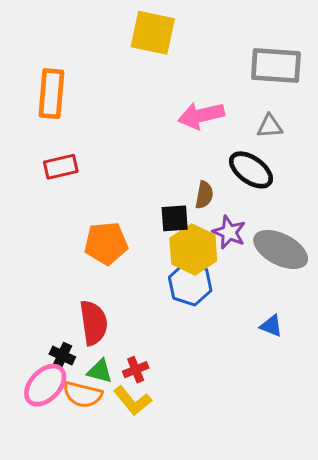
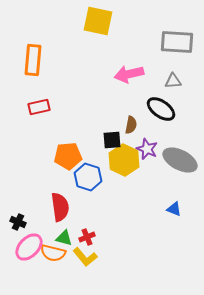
blue hexagon: (190, 284) -> (88, 177), moved
black cross: (62, 356) -> (18, 222), moved

